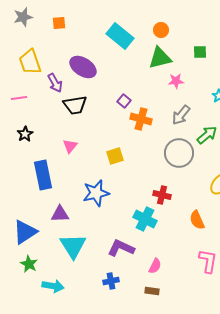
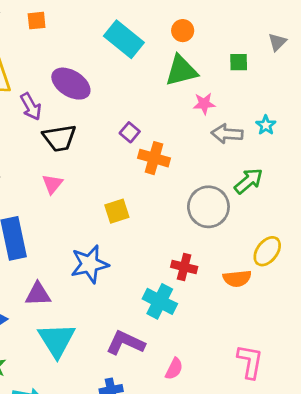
gray arrow: (181, 115) -> (227, 134), moved, turned 55
pink triangle: (70, 146) -> (52, 184), moved
orange semicircle: (197, 220) -> (237, 278), moved, turned -72

